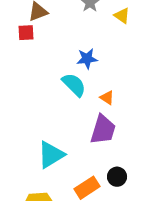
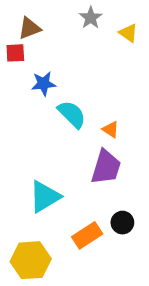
blue star: (87, 59) -> (44, 84), moved

